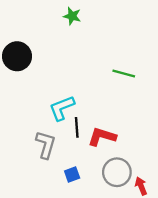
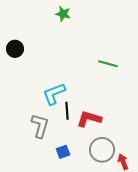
black circle: (17, 56) -> (15, 49), size x0.7

